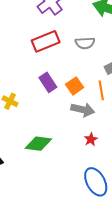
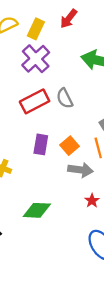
gray semicircle: (85, 43) -> (65, 98), moved, turned 72
purple rectangle: (48, 82) -> (41, 144), turned 48

